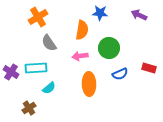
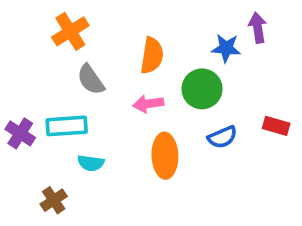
blue star: (100, 13) -> (226, 48), moved
purple arrow: (139, 15) -> (258, 28), turned 56
cyan semicircle: (49, 88) -> (91, 163), turned 48

